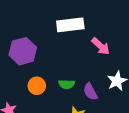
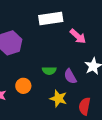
orange circle: (37, 86) -> (23, 86), moved

